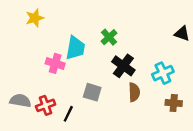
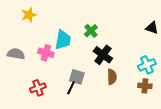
cyan cross: (163, 73) -> (147, 65), moved
gray semicircle: (20, 101) -> (16, 54), moved
black line: (68, 114) -> (71, 88), moved

